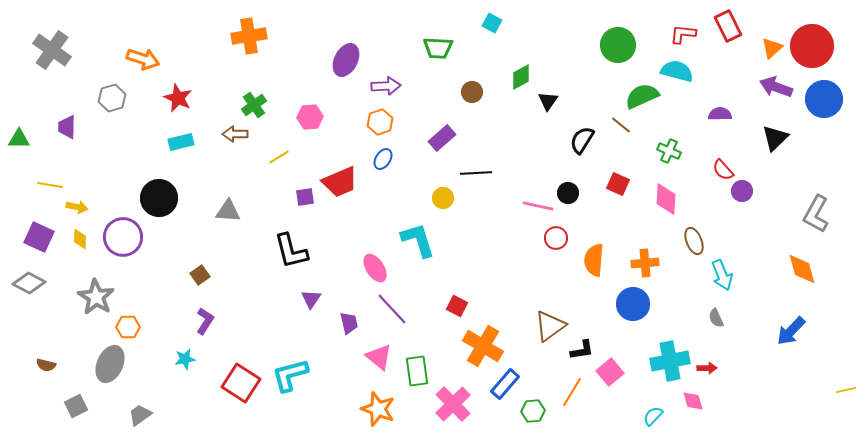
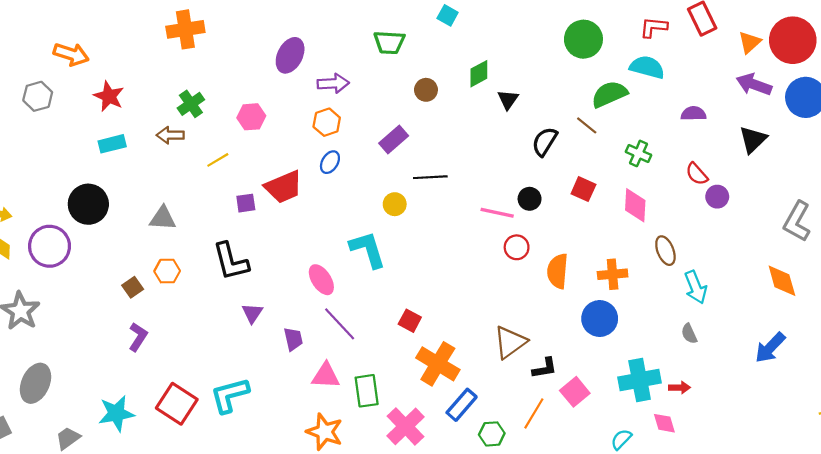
orange hexagon: (128, 327) -> (167, 271), moved
pink triangle: (379, 357) -> (326, 376), turned -36
cyan star: (185, 359) -> (116, 413), moved, size x1.6

